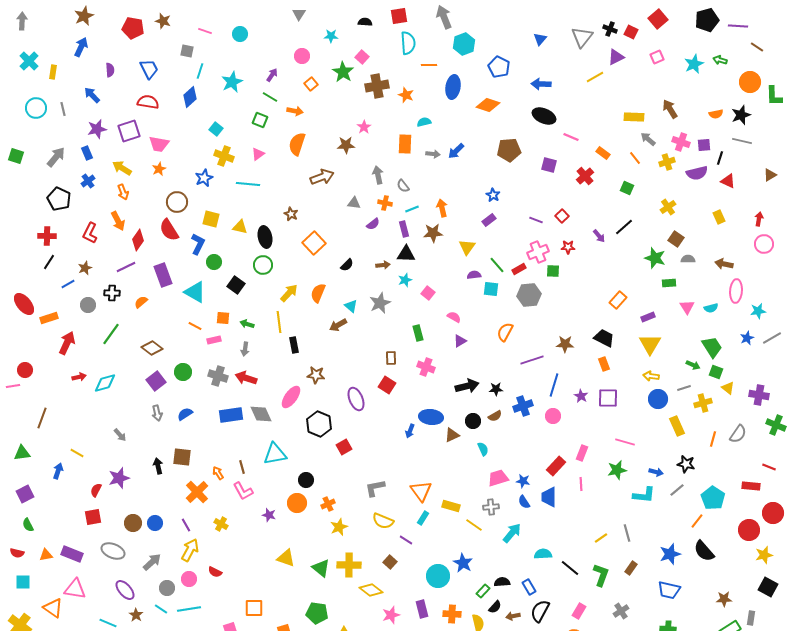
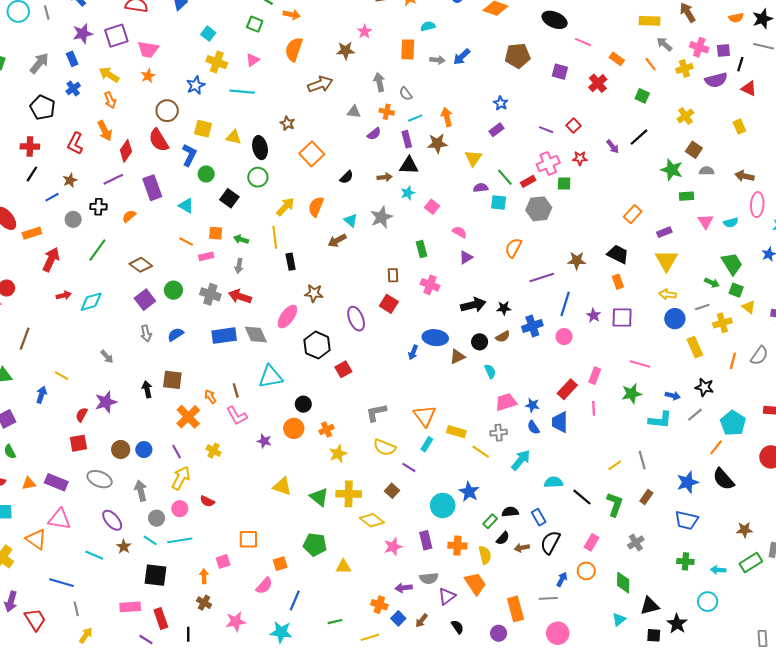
cyan triangle: (195, 292) -> (186, 206), size x0.7
gray arrow: (152, 562) -> (141, 491), turned -60

